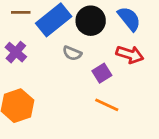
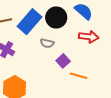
purple square: (102, 73) -> (63, 61), moved

